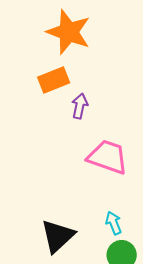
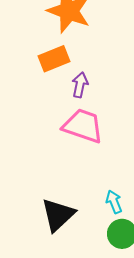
pink trapezoid: (108, 157) -> (83, 126), moved

